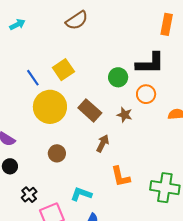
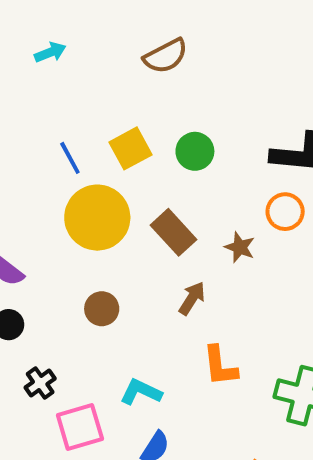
green circle: (118, 77) -> (195, 151), moved

